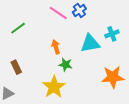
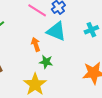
cyan triangle: (90, 43) -> (56, 31), moved, turned 35

